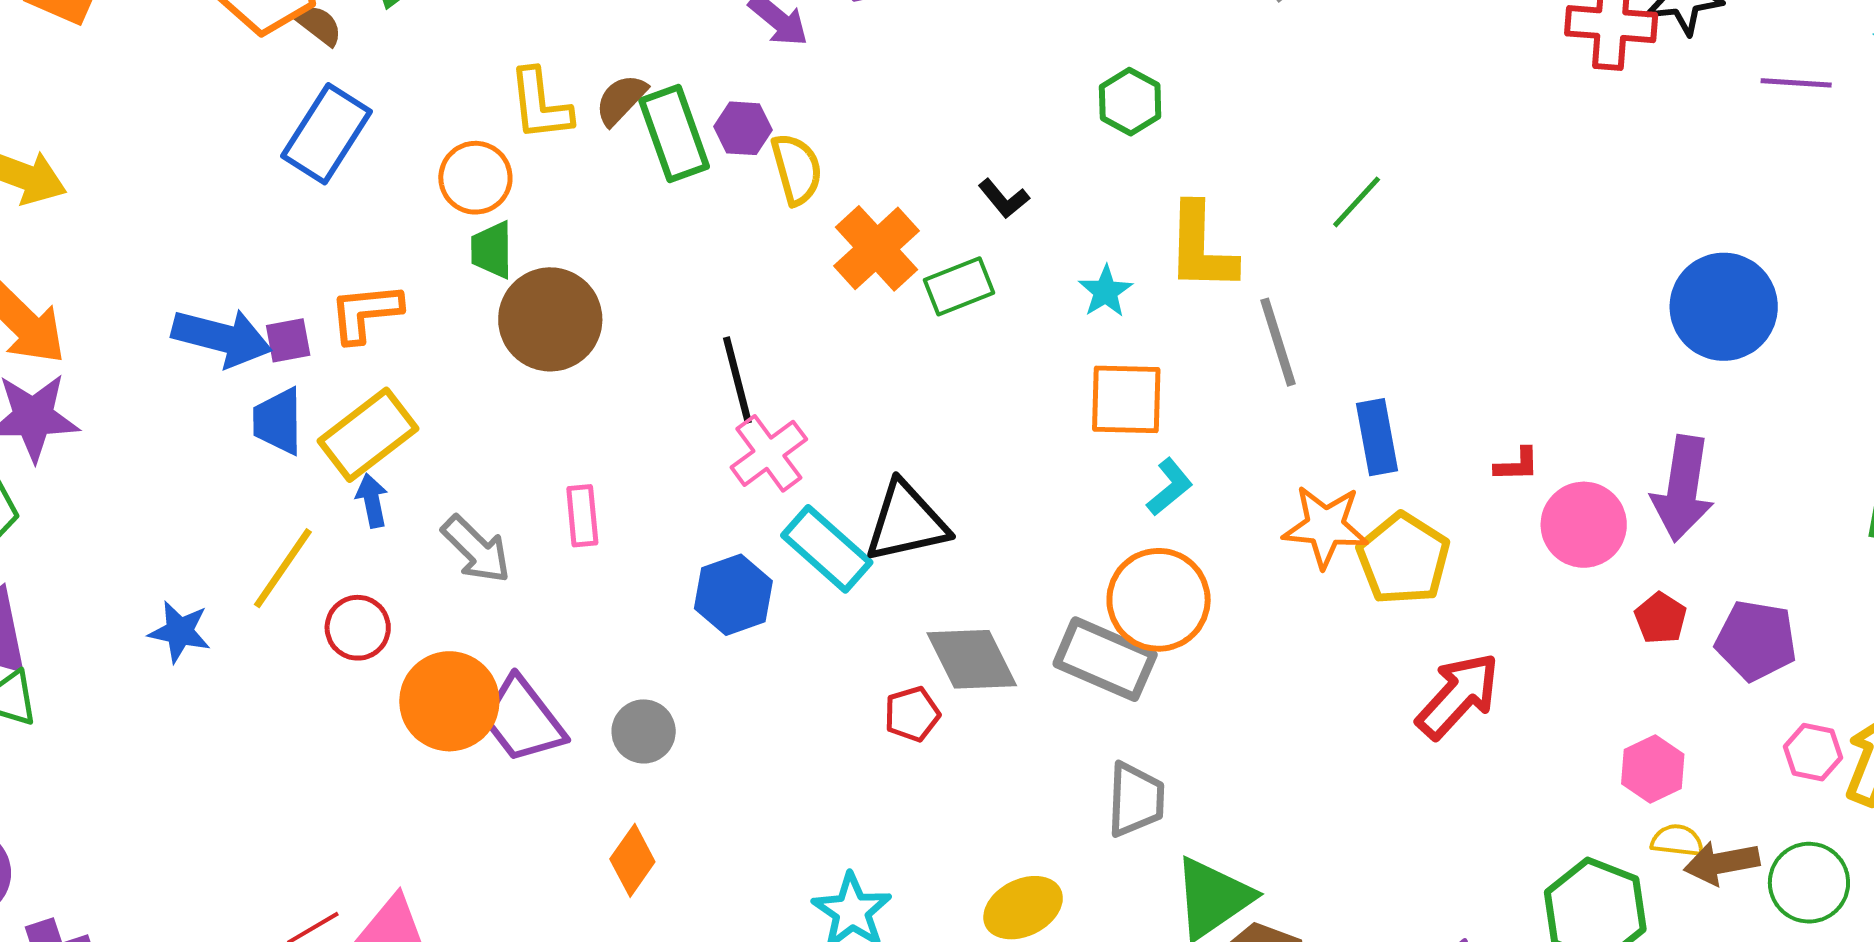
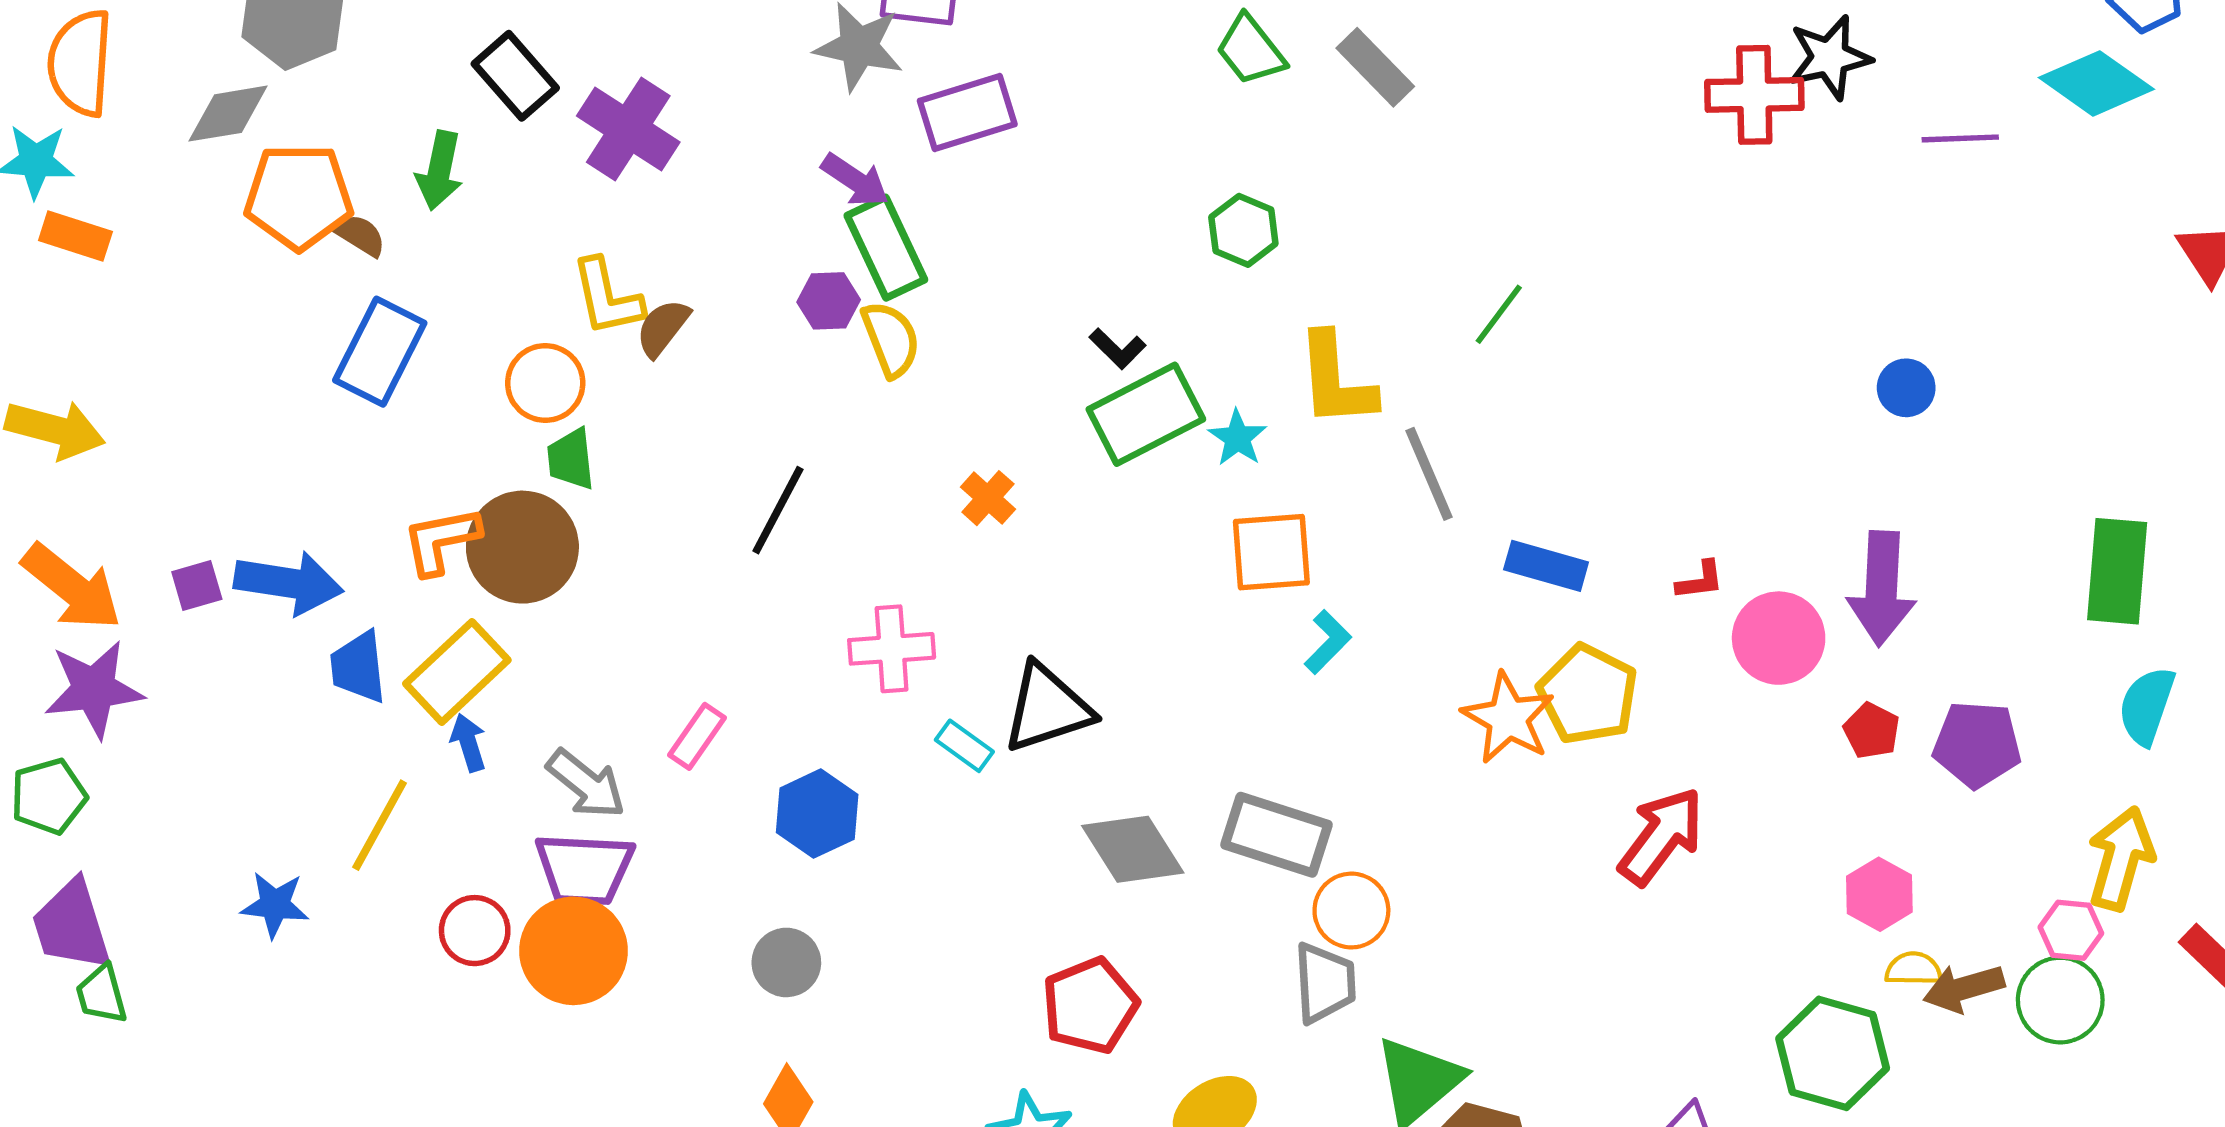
brown semicircle: (621, 100) -> (663, 328), moved
green rectangle: (674, 133) -> (886, 248), moved
orange cross: (877, 248) -> (988, 498), moved, size x0.6
green rectangle: (959, 286) -> (1146, 414), moved, size x1.5
blue circle: (1724, 307) -> (1906, 388), size x0.5
brown circle: (550, 319) -> (522, 547), moved
purple square: (288, 340) -> (197, 586), moved
black line: (737, 380) -> (778, 510), moved, turned 48
blue rectangle: (1377, 437) -> (1546, 566), turned -58
pink cross: (769, 453) -> (892, 649), turned 38
pink rectangle: (582, 516) -> (697, 736), turned 46
orange star: (1325, 526) -> (1508, 718), moved, turned 30
cyan rectangle: (827, 549) -> (964, 746), size x0.6
blue hexagon: (733, 595) -> (817, 814), moved
orange circle: (1159, 600) -> (1351, 911), moved, size x0.7
red circle: (358, 628) -> (475, 931), moved
red pentagon: (912, 714) -> (1090, 1006), moved, size x1.6
purple trapezoid: (523, 720) -> (584, 869), moved, turned -44
pink hexagon: (1813, 752) -> (2071, 930), moved

